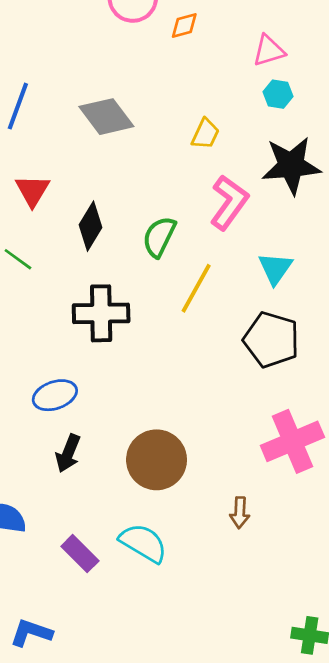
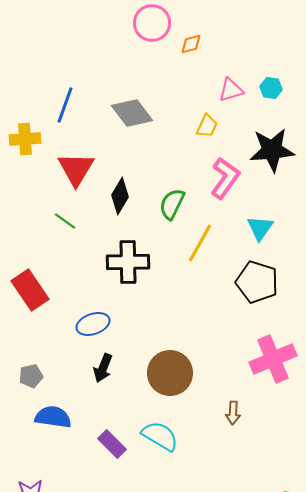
pink triangle: (269, 51) -> (231, 90), moved
cyan hexagon: (278, 94) -> (271, 88), moved
red triangle: (32, 191) -> (76, 169), size x1.4

